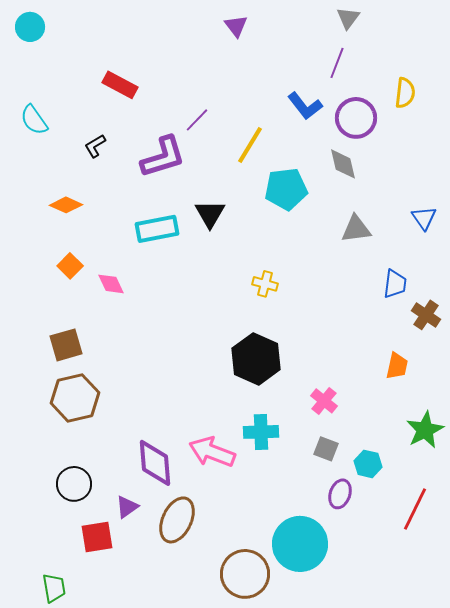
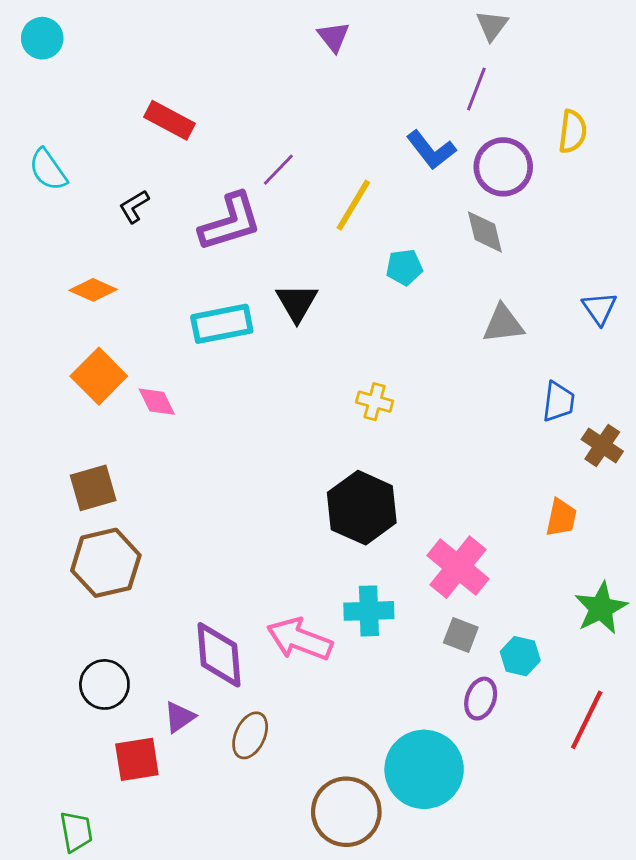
cyan pentagon: (286, 189) -> (404, 267), size x0.6
orange square: (70, 266) -> (99, 376), size x1.5
pink cross: (324, 401) -> (458, 567), size x1.6
brown ellipse: (177, 520) -> (250, 735), size x0.7

